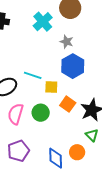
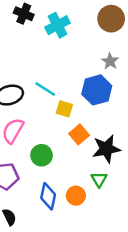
cyan cross: (43, 22) -> (58, 25), moved
gray star: (67, 42) -> (110, 61), moved
green circle: (41, 113) -> (42, 155), moved

